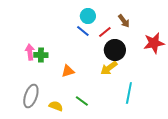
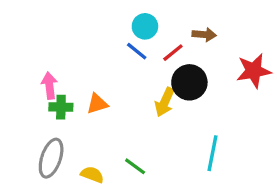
brown arrow: (124, 21) -> (204, 35), turned -48
green cross: (41, 55) -> (61, 107), moved
yellow arrow: (109, 68) -> (165, 102), moved, turned -30
orange triangle: (68, 71) -> (97, 104), moved

